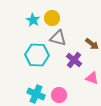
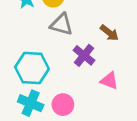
cyan hexagon: (37, 55) -> (32, 68), moved

